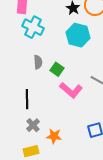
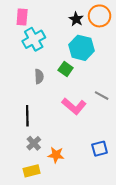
cyan cross: (33, 27) -> (34, 39), turned 35
green square: (57, 69) -> (66, 69), moved

